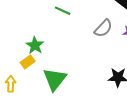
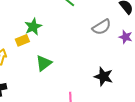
green triangle: (55, 79) -> (44, 63), size x0.7

